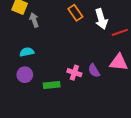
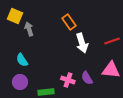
white arrow: (101, 19) -> (82, 43), moved
cyan semicircle: (27, 52) -> (22, 60), turned -112

